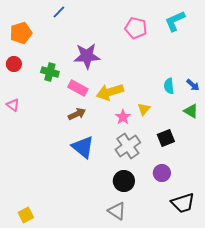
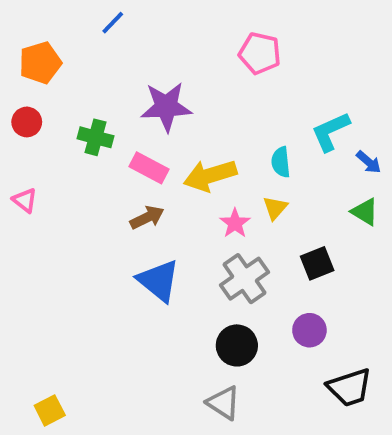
cyan L-shape: (175, 21) -> (330, 132), moved
cyan semicircle: (169, 86) -> (281, 162), moved

